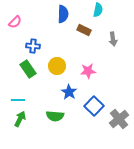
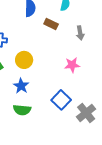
pink star: (88, 71) -> (72, 65), moved
blue star: (69, 92) -> (21, 86), moved

